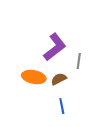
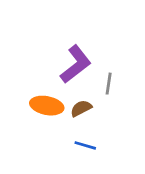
blue line: (62, 106) -> (85, 145), turned -63

